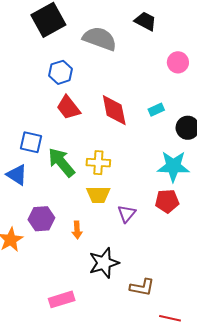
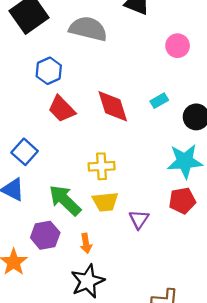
blue square: (31, 142) -> (25, 152), turned 35
green arrow: (61, 162) -> (65, 200), moved
black star: (104, 263) -> (88, 281), moved

